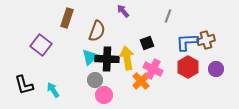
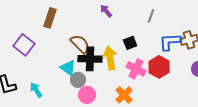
brown semicircle: (97, 31) -> (80, 44), moved, turned -65
cyan triangle: (90, 57) -> (68, 68), moved, turned -42
red hexagon: (188, 67) -> (159, 67), moved
orange cross: (141, 81) -> (124, 95), moved

